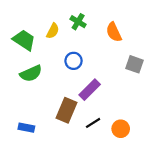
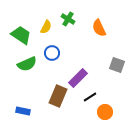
blue circle: (74, 61) -> (52, 53), moved
gray square: (134, 64) -> (117, 65), moved
black line: (93, 123) -> (90, 97), moved

